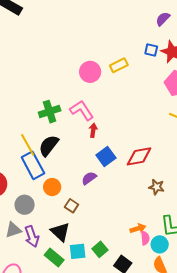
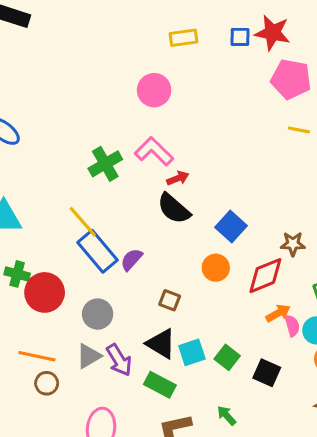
yellow rectangle: (119, 65) -> (184, 38), moved, turned 30
red arrow: (93, 130) -> (178, 178), turned 72
black semicircle: (49, 146) -> (174, 209), moved, turned -75
red diamond: (139, 156) -> (265, 276), moved
blue square: (106, 157) -> (231, 227), moved
purple semicircle: (89, 178) -> (131, 259), moved
orange circle: (52, 187) -> (216, 268), moved
cyan square: (78, 251) -> (192, 352), moved

